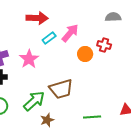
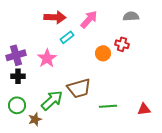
pink arrow: (70, 33) -> (89, 19), moved
green line: (92, 117) -> (108, 106), moved
brown star: (47, 120) -> (35, 119), moved

